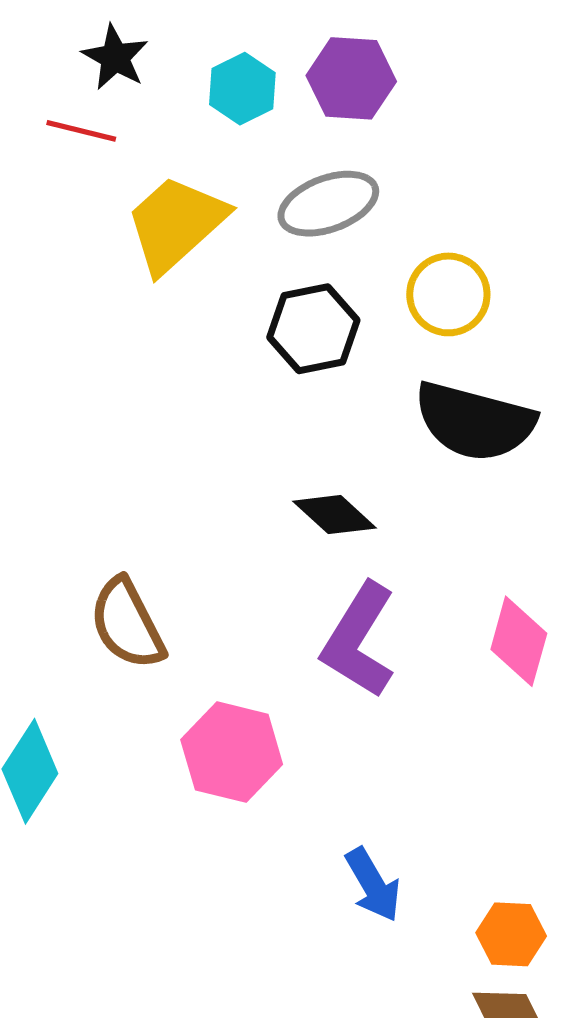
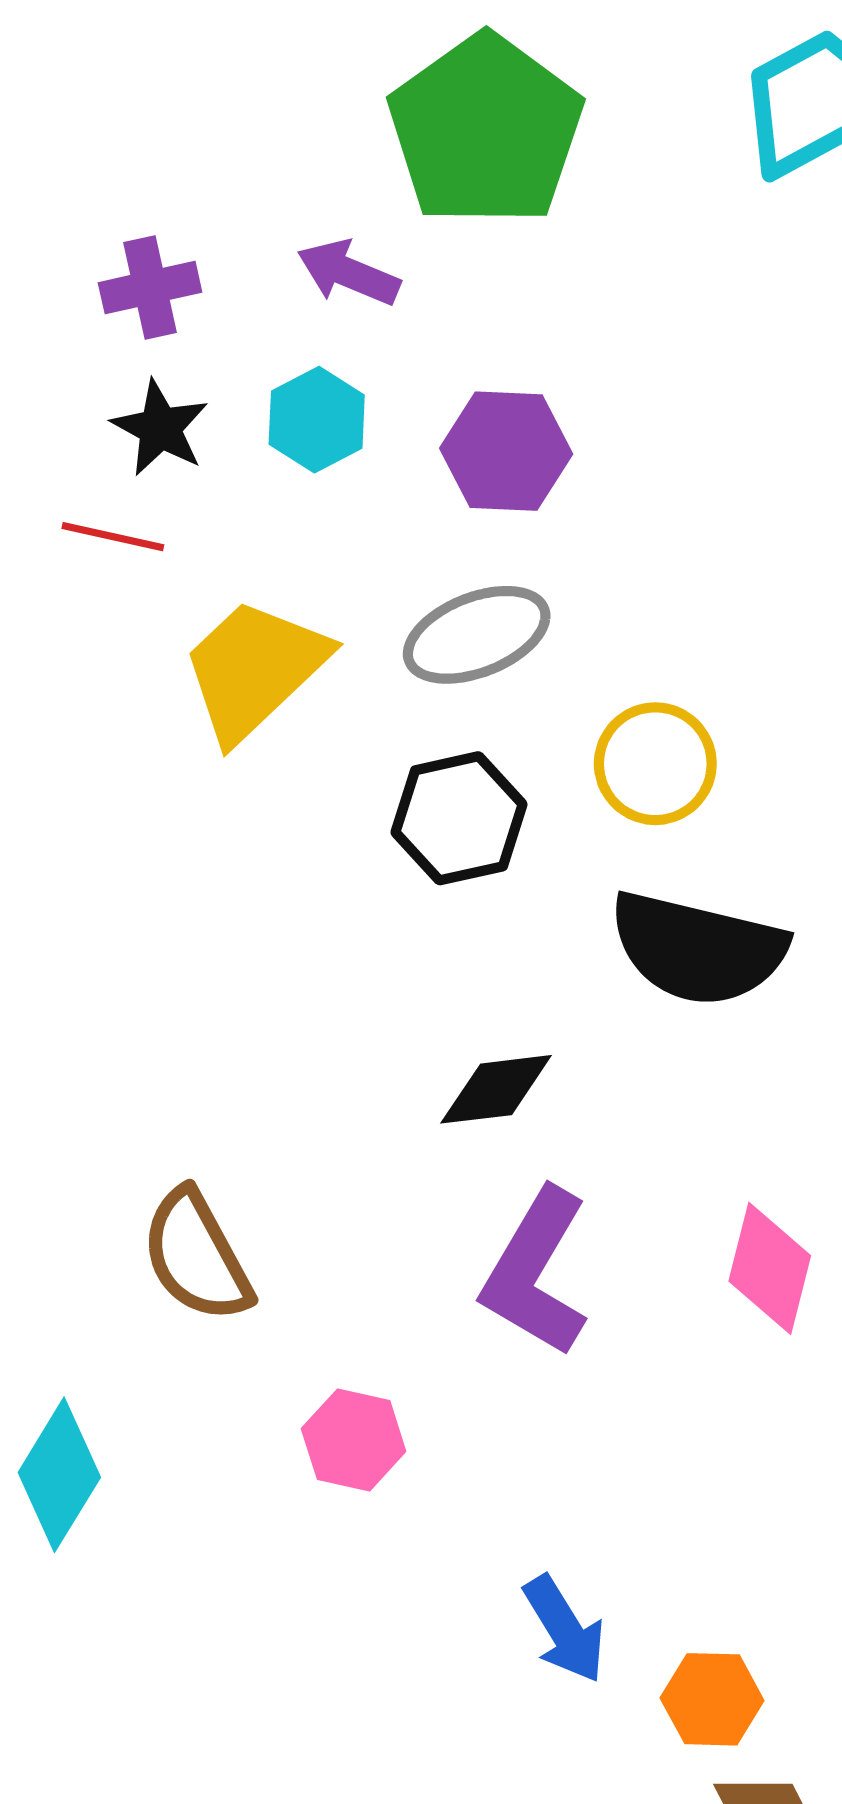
cyan hexagon: (242, 89) -> (317, 420), moved
black diamond: (335, 515) -> (496, 1089), turned -48
pink hexagon: (232, 752) -> (354, 1440), size x0.7
orange hexagon: (511, 934) -> (712, 1699), moved

